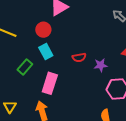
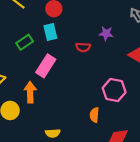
purple star: (101, 65) -> (106, 33), moved

